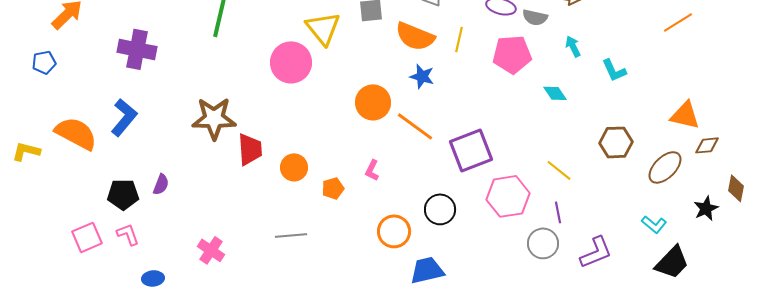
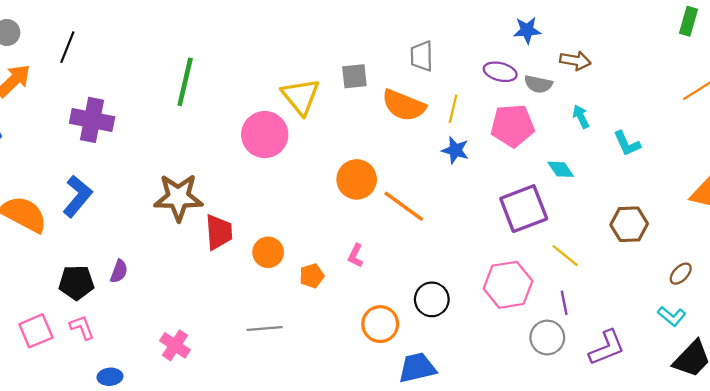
blue star: (422, 76) -> (455, 150), moved
purple square: (471, 150) -> (524, 209), moved
brown ellipse: (665, 167) -> (681, 274), moved, size x0.6

